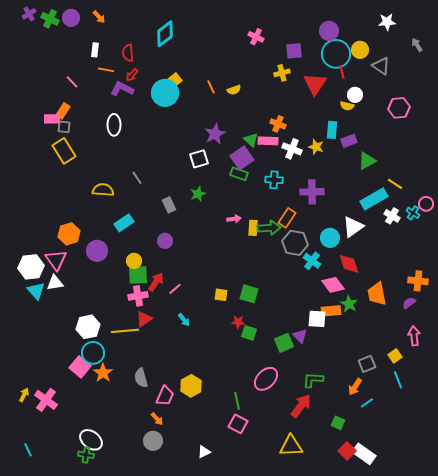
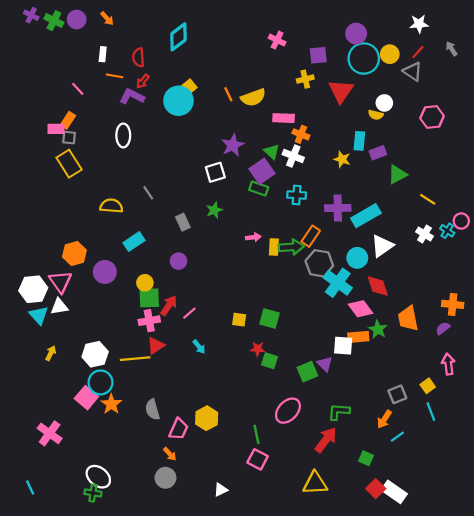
purple cross: (29, 14) -> (31, 15), turned -32
red line: (342, 72) -> (418, 52), moved, turned 56
yellow semicircle: (234, 90) -> (253, 98), size x1.6
pink rectangle: (268, 141) -> (284, 118), moved
white cross: (292, 149) -> (293, 156), moved
cyan rectangle: (374, 199) -> (366, 216), moved
cyan cross: (312, 261) -> (338, 283), size x1.5
yellow arrow: (24, 395) -> (51, 353), moved

